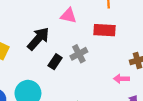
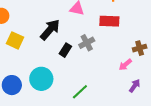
pink arrow: (121, 79) -> (125, 65), turned -40

